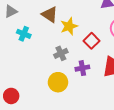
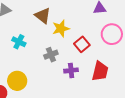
cyan cross: (24, 34) -> (19, 42), moved
yellow circle: (58, 82) -> (17, 81), moved

